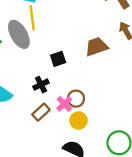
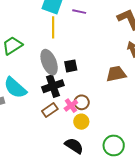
gray ellipse: (19, 34) -> (49, 62), moved
brown trapezoid: (96, 47) -> (116, 74), moved
black cross: (41, 85) -> (53, 86), size x1.5

